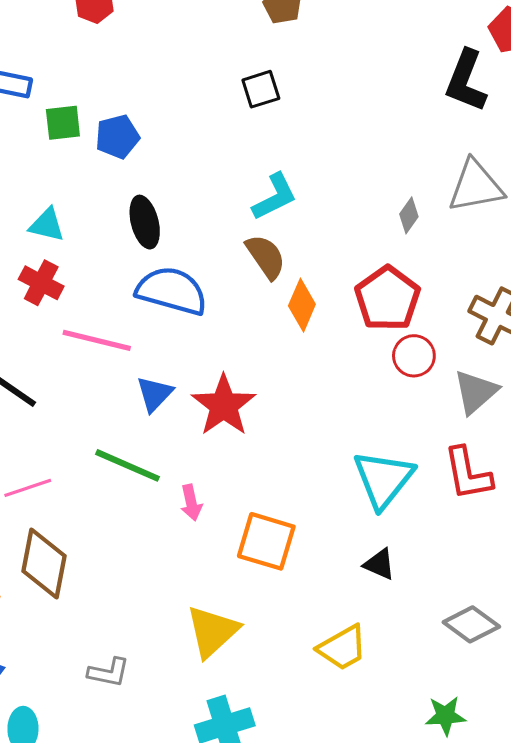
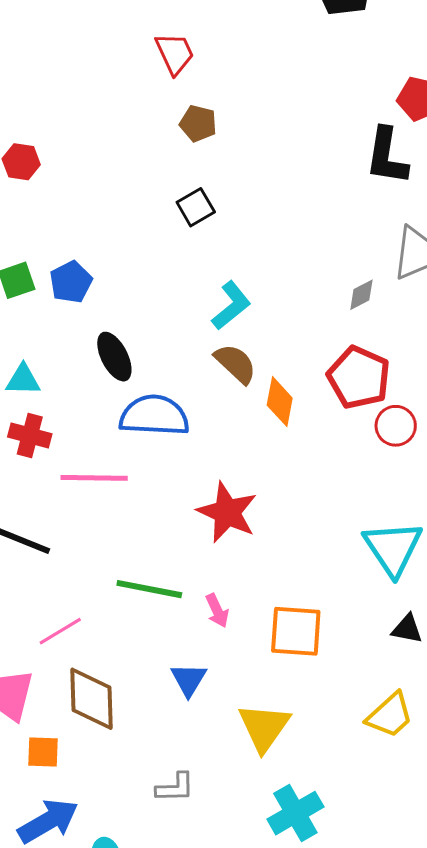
gray diamond: (409, 215) -> (361, 295), turned 40
blue triangle: (155, 394) -> (189, 680), moved

